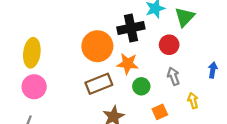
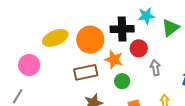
red circle: (169, 45) -> (139, 48), moved
yellow ellipse: (32, 53) -> (55, 38), moved, turned 50
gray arrow: (173, 76) -> (155, 68), moved

